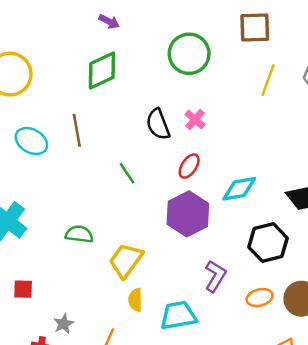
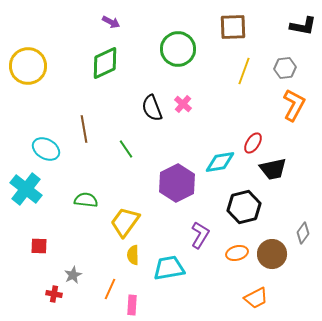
brown line: (77, 130) -> (84, 129), moved
cyan ellipse: (31, 141) -> (46, 149), moved
red ellipse: (189, 166) -> (253, 143), moved

